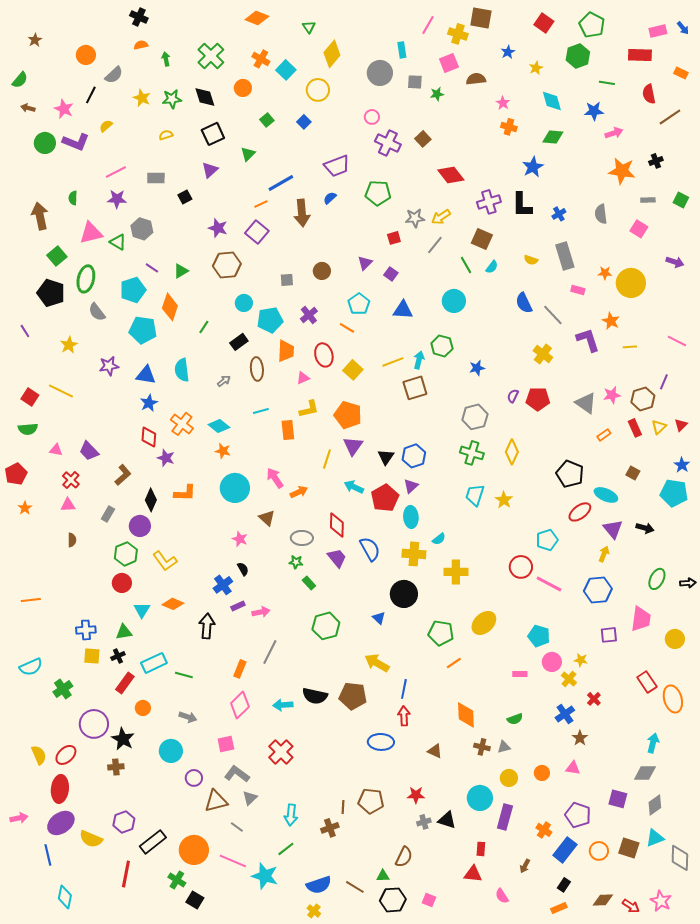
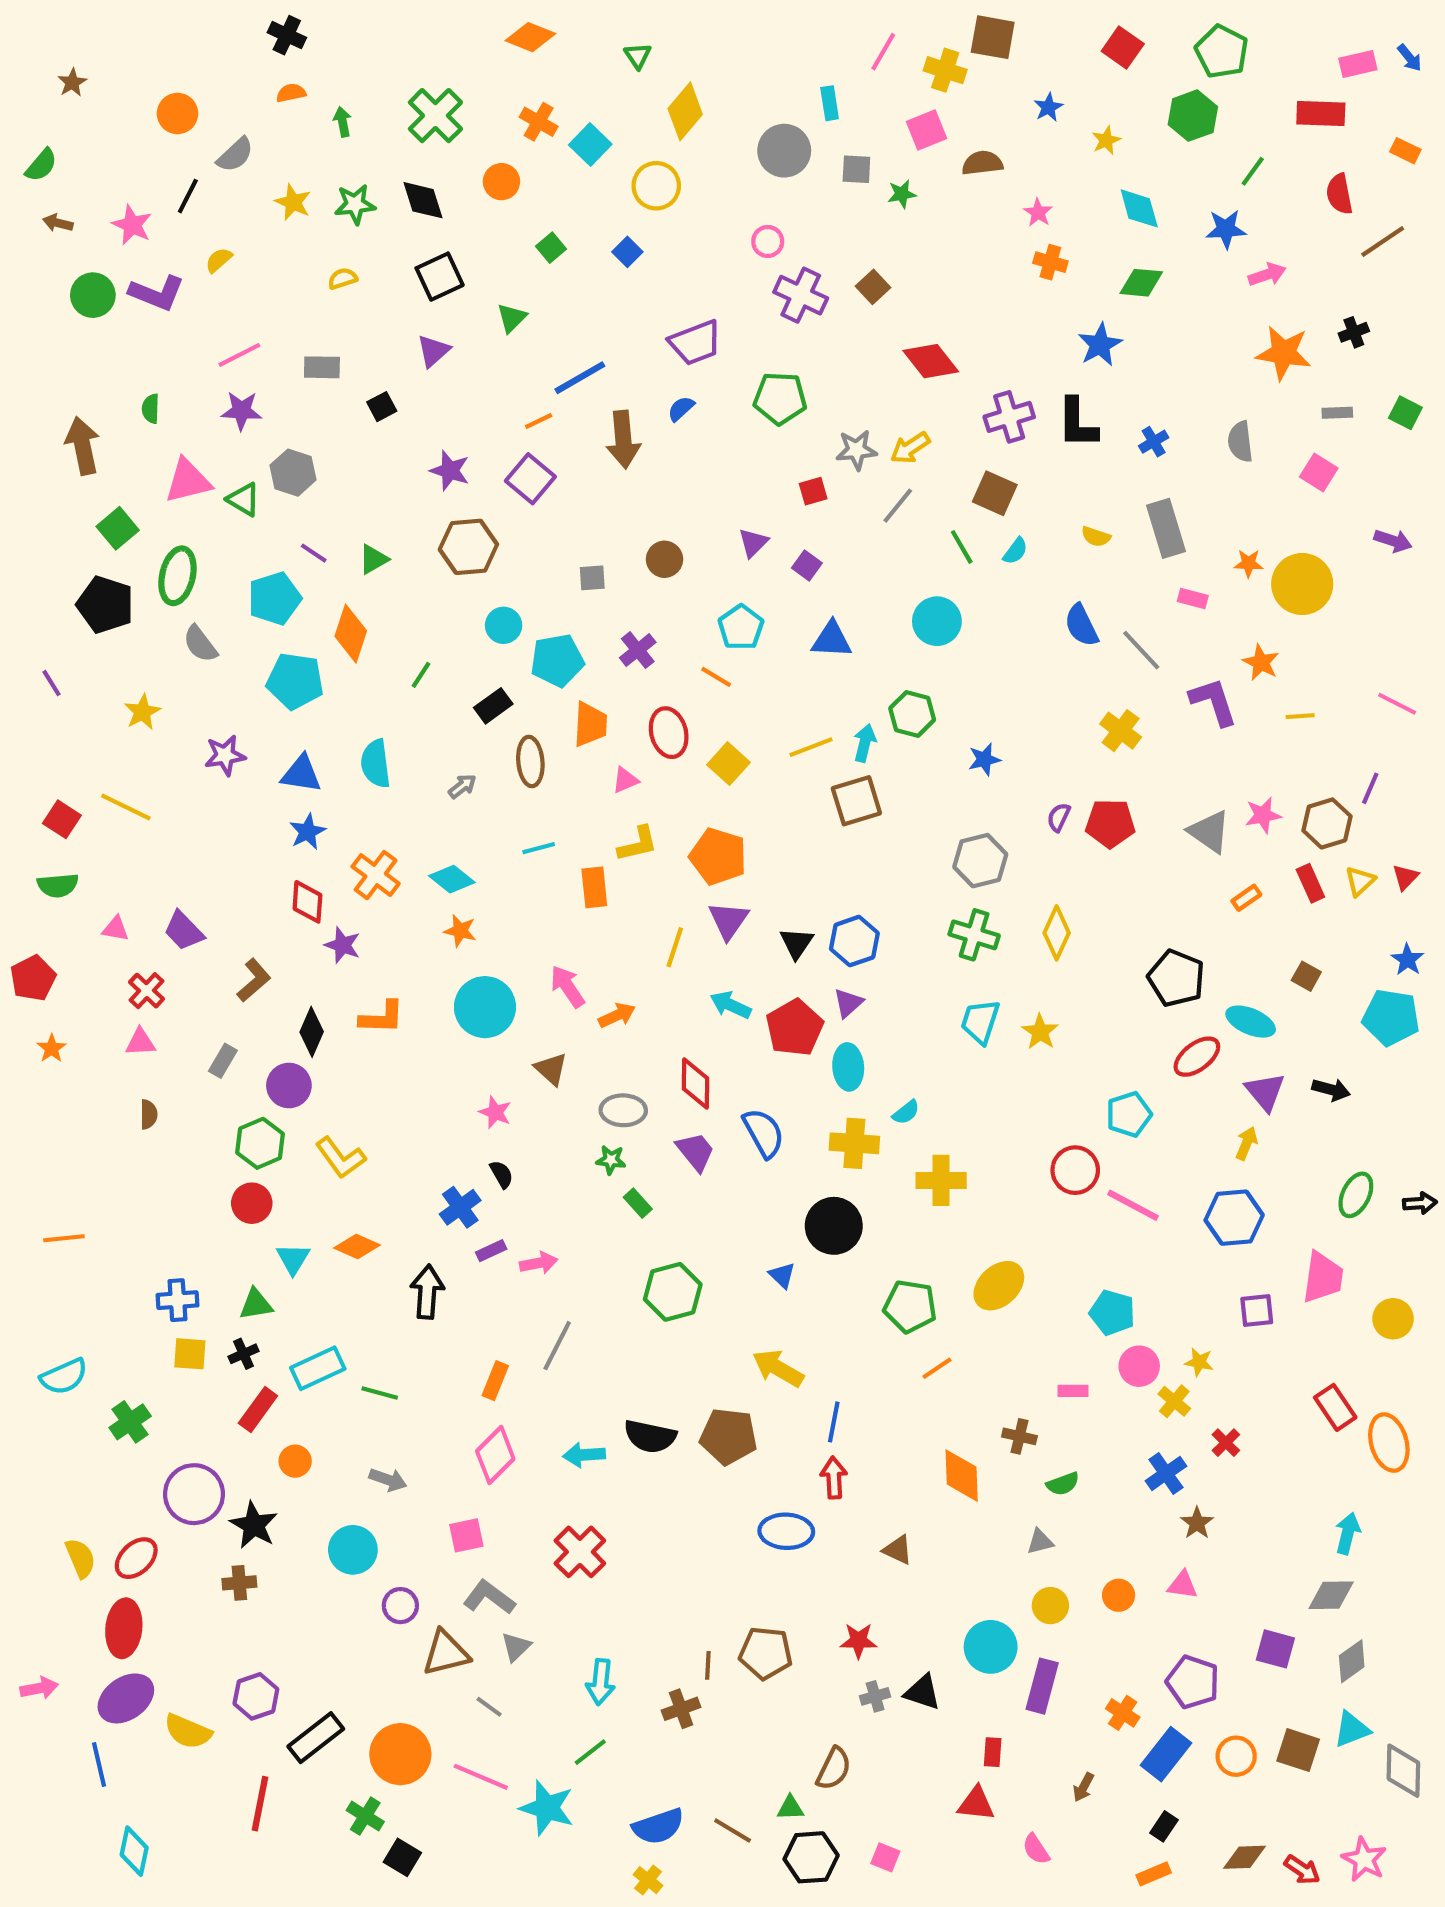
green line: (607, 83) -> (1253, 171), turned -63
brown cross: (482, 747) -> (1019, 1436), moved

